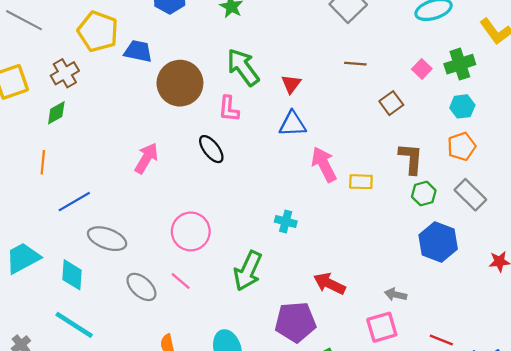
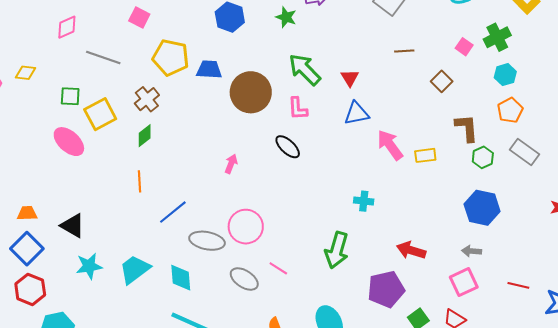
pink arrow: (146, 158) -> (231, 164), size x0.7
pink circle: (191, 231) -> (246, 227), moved
blue hexagon: (438, 242) -> (482, 208), moved

